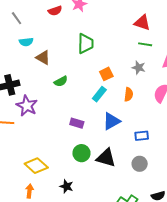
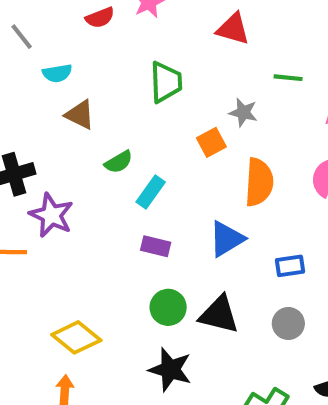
red triangle: (142, 23) -> (233, 29), moved
cyan semicircle: (26, 42) -> (57, 73), moved
gray star: (139, 68) -> (243, 112), moved
cyan rectangle: (99, 94) -> (151, 192), moved
orange semicircle: (129, 94) -> (259, 182), size x1.6
black star: (66, 186) -> (170, 370), moved, size x1.5

